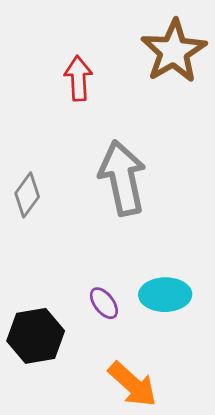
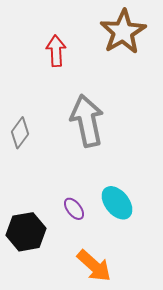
cyan ellipse: (165, 295) -> (117, 203), turned 52

